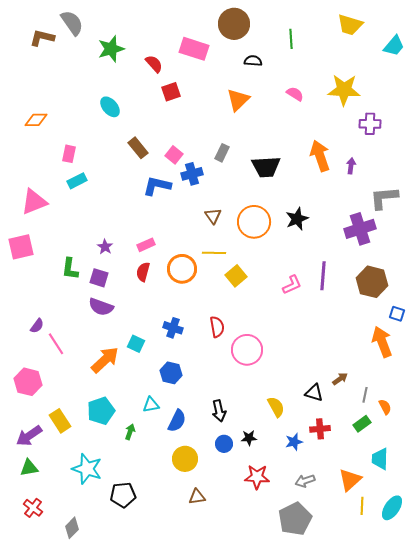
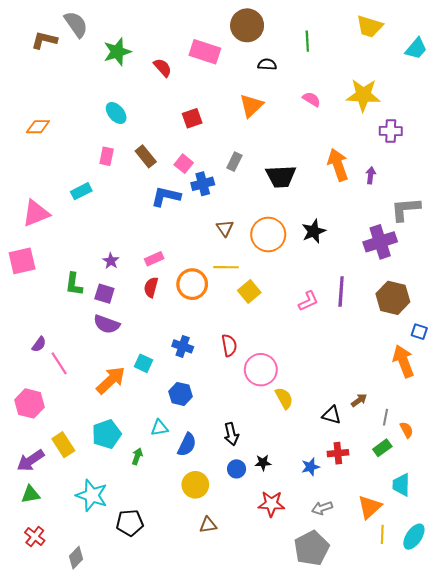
red square: (171, 92) -> (192, 118), moved
pink rectangle: (69, 154) -> (107, 156), moved
yellow semicircle: (276, 407) -> (284, 398), moved

